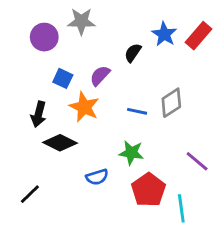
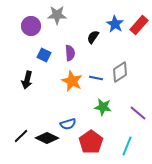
purple semicircle: (100, 76) -> (70, 53), turned 133
orange star: (84, 107) -> (72, 81), moved
black diamond: (60, 143) -> (47, 138), moved
green star: (131, 153) -> (103, 107), moved
red pentagon: (148, 190) -> (91, 142), moved
cyan line: (181, 208) -> (127, 146), turned 30

